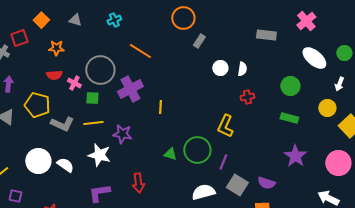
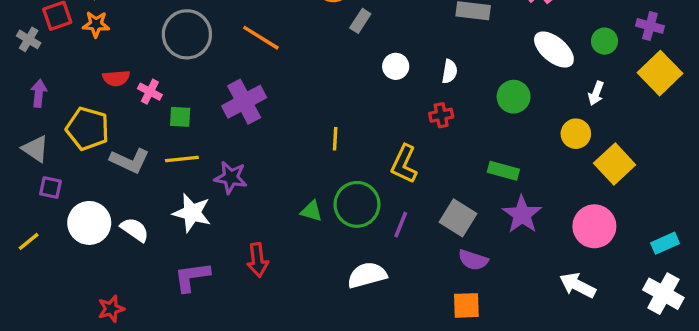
orange star: (56, 48) -> (96, 24), moved
white semicircle: (242, 69) -> (450, 71), moved
gray circle: (100, 70) -> (187, 34), moved
yellow line: (160, 107) -> (335, 139), moved
green rectangle: (289, 118) -> (503, 171), moved
gray square: (237, 185) -> (458, 218), moved
purple square: (15, 196) -> (51, 188), moved

